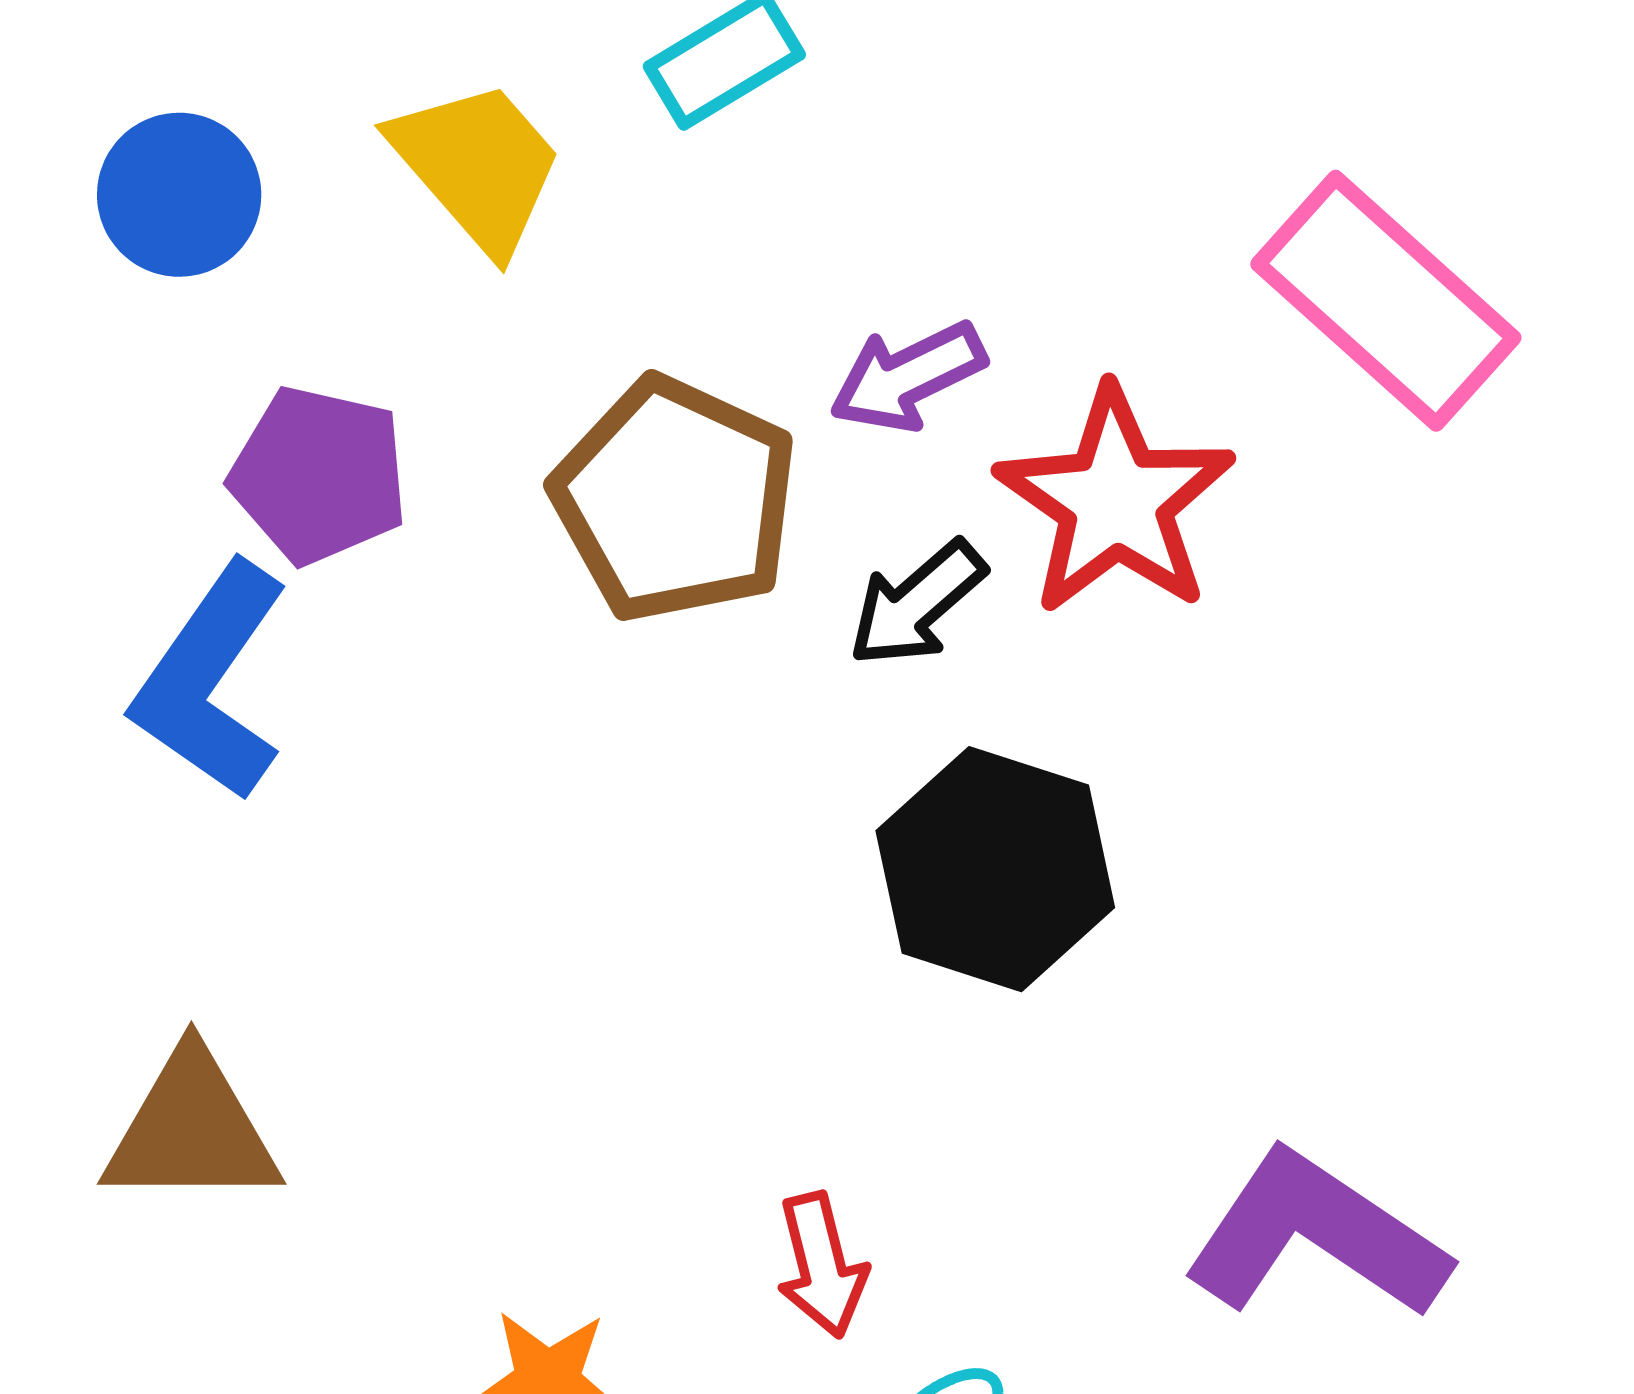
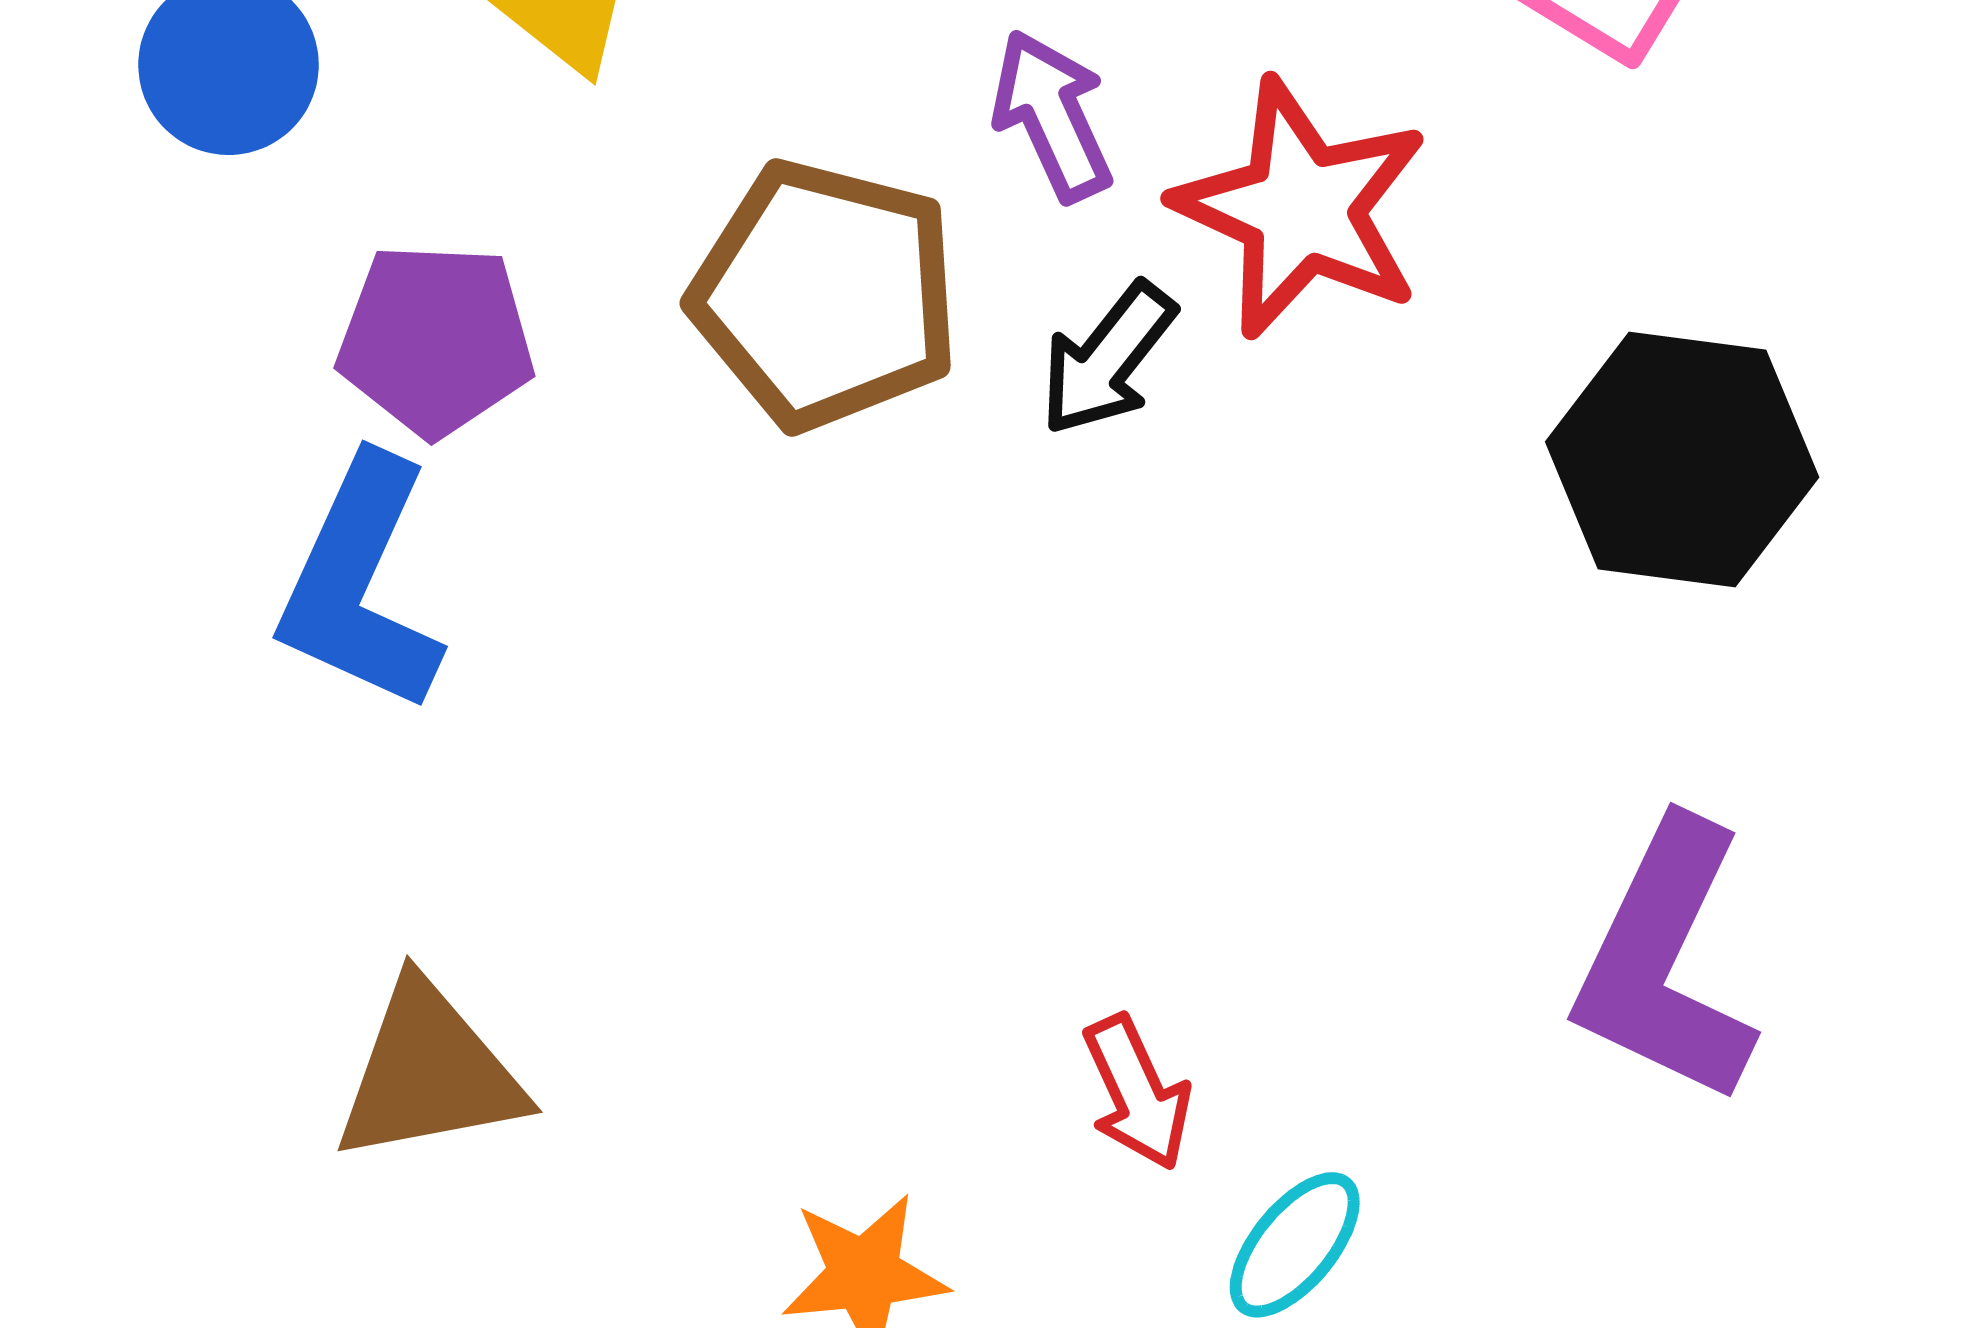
purple arrow: (908, 377) -> (1052, 116), turned 102
black hexagon: (995, 869) -> (1682, 460), moved
purple L-shape: (1316, 1236) -> (1665, 962), turned -88

